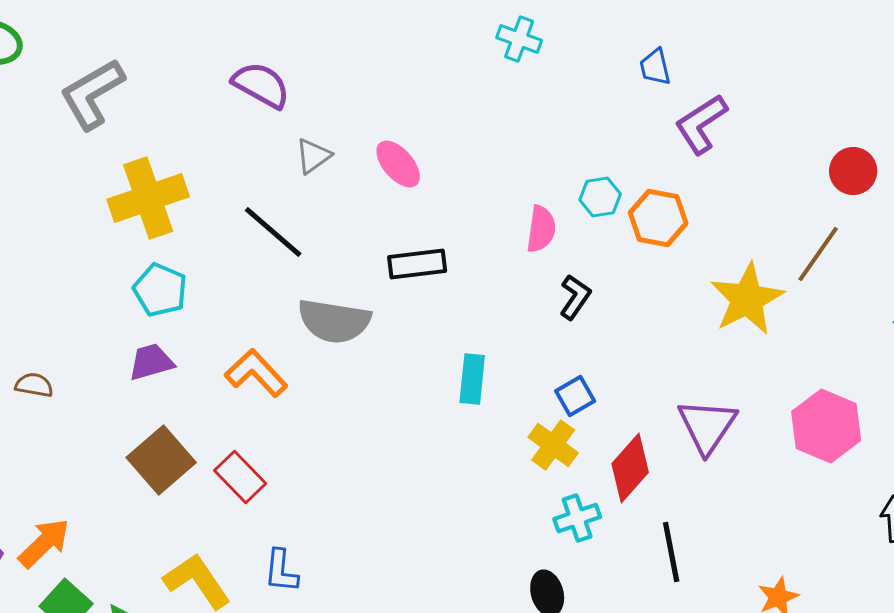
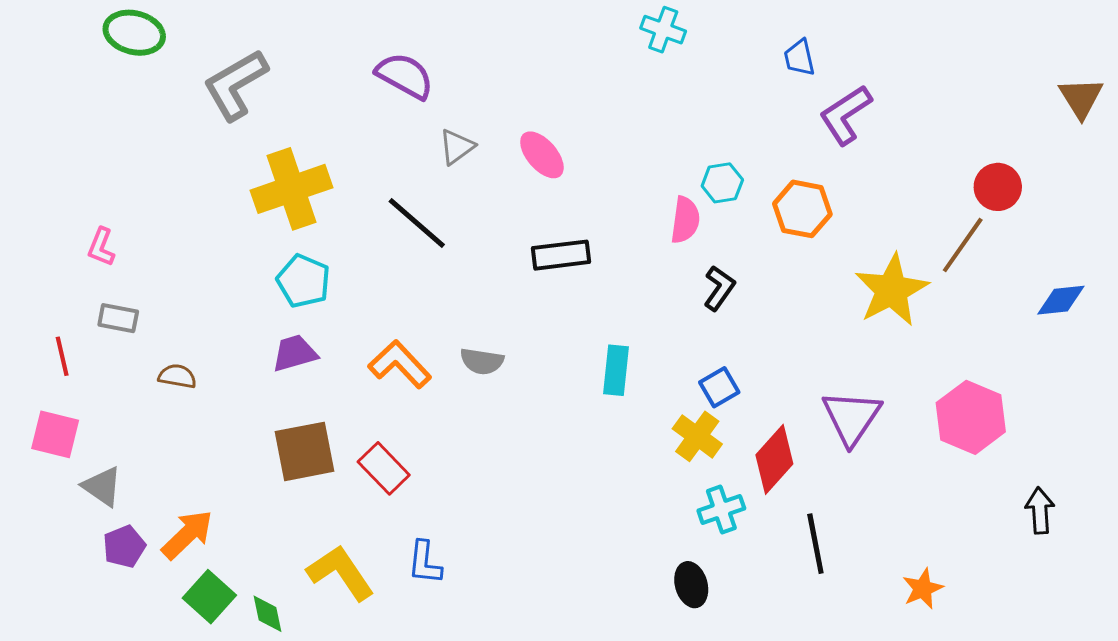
red circle: (853, 171) -> (998, 187), moved
cyan hexagon: (600, 197) -> (722, 183), moved
gray semicircle: (334, 321) -> (482, 361), moved, size x0.6
brown square: (161, 460) -> (305, 451), turned 30

